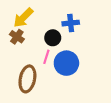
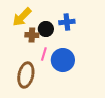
brown cross: (17, 37) -> (32, 35), moved, turned -32
black circle: (53, 38) -> (46, 29), moved

